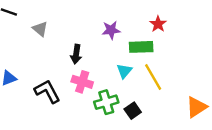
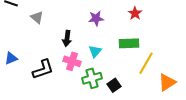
green rectangle: (141, 47) -> (129, 43), moved
cyan triangle: (124, 71) -> (95, 51), moved
yellow line: (153, 77) -> (146, 63), moved, turned 60
black L-shape: (47, 91) -> (43, 69), turned 100

